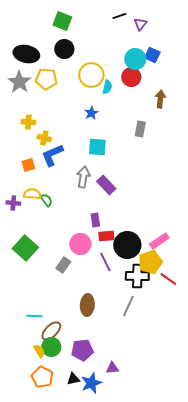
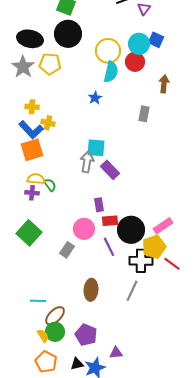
black circle: (64, 49) -> (68, 34), size x1.4
yellow circle: (91, 75) -> (108, 51), moved
cyan semicircle: (107, 87) -> (111, 72), size x1.5
cyan square: (97, 147) -> (96, 148), moved
blue L-shape: (52, 155) -> (31, 130), moved, turned -110
orange square: (28, 165) -> (32, 150), size x1.6
purple cross: (13, 203) -> (32, 193), moved
purple pentagon: (82, 350) -> (86, 335), turned 30

